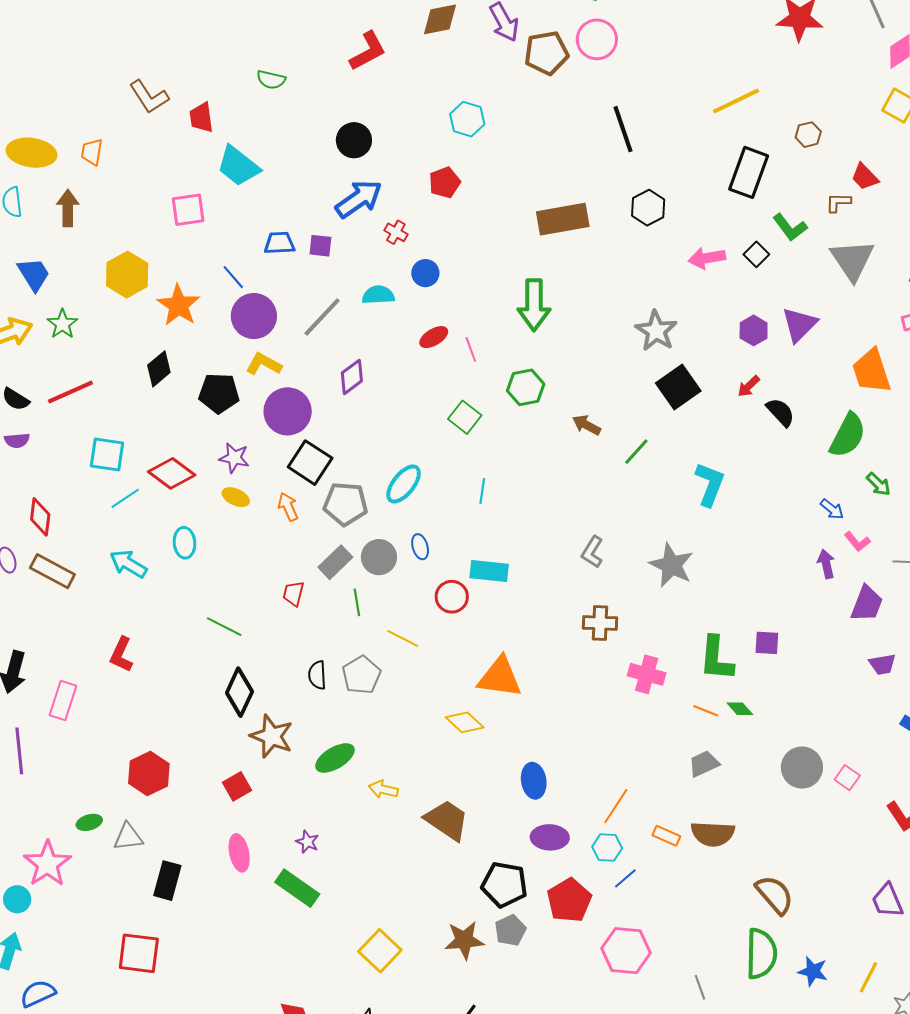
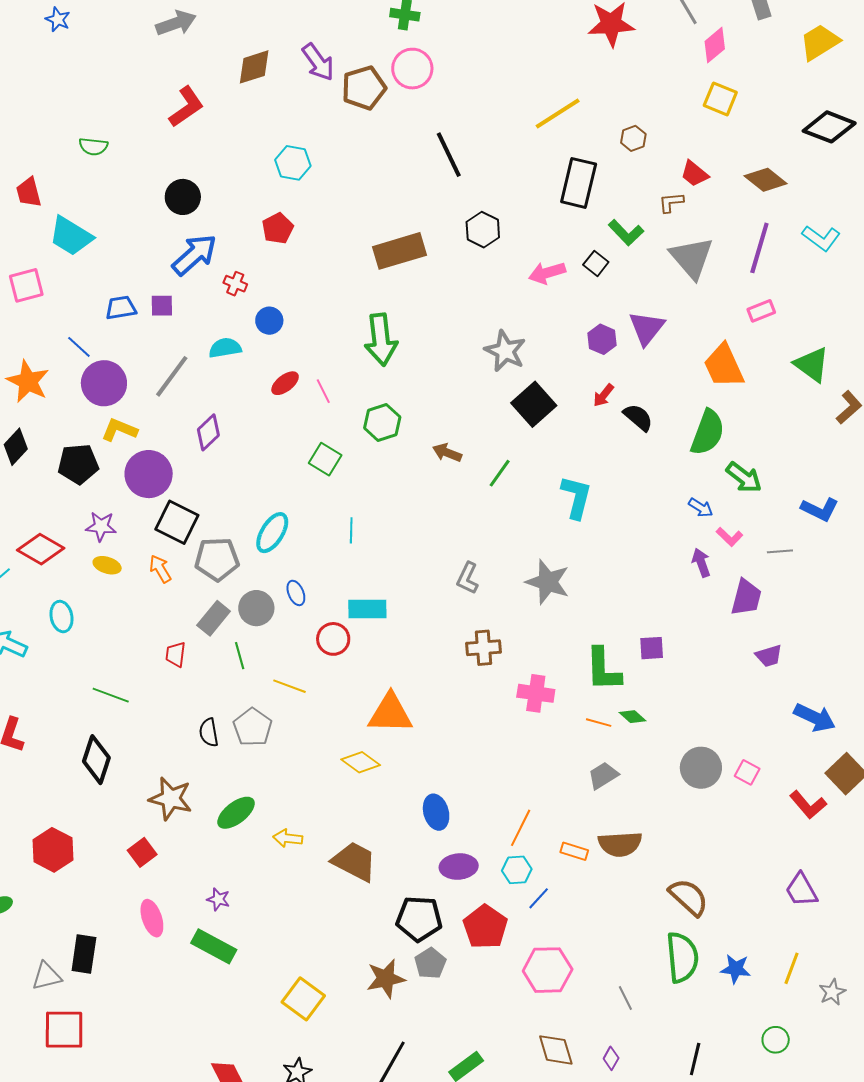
green arrow: (878, 484) -> (744, 477), size x1.4
black diamond: (239, 692) -> (96, 760), moved
gray triangle: (128, 837) -> (47, 976), moved

